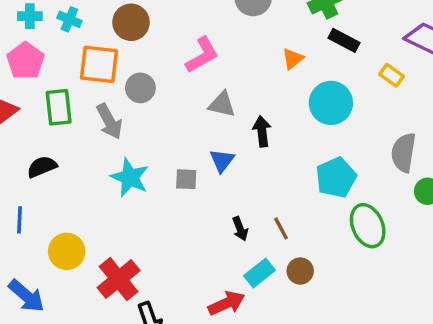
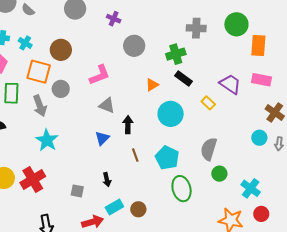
cyan pentagon: (336, 177) -> (167, 158), turned -30
gray square: (186, 179) -> (77, 191), moved
brown line: (281, 228) -> (135, 155), moved
red cross: (119, 279) -> (33, 180), moved

